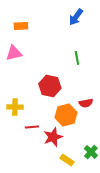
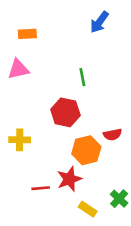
green line: (77, 58) -> (82, 77), moved
red line: (32, 127) -> (41, 188), moved

